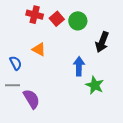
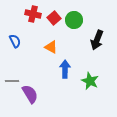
orange triangle: (39, 49) -> (51, 47), moved
blue semicircle: (16, 63) -> (15, 41), moved
blue arrow: (79, 66) -> (65, 69), moved

